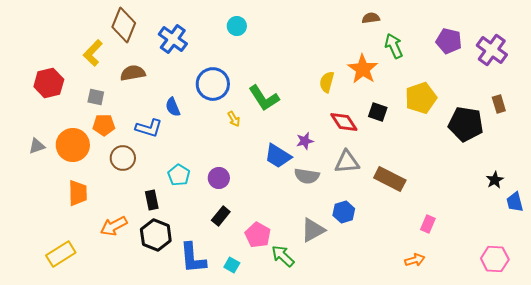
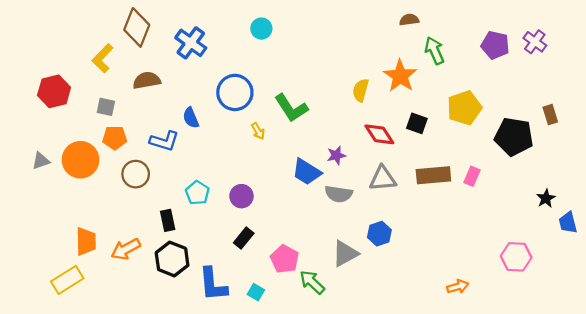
purple cross: (492, 50) -> (535, 42), moved, size x0.7
brown rectangle: (390, 179) -> (433, 175), moved, turned -32
orange trapezoid: (78, 193) -> (86, 241), moved
pink rectangle: (428, 224) -> (472, 176), moved
pink hexagon: (495, 259) -> (516, 257), moved

